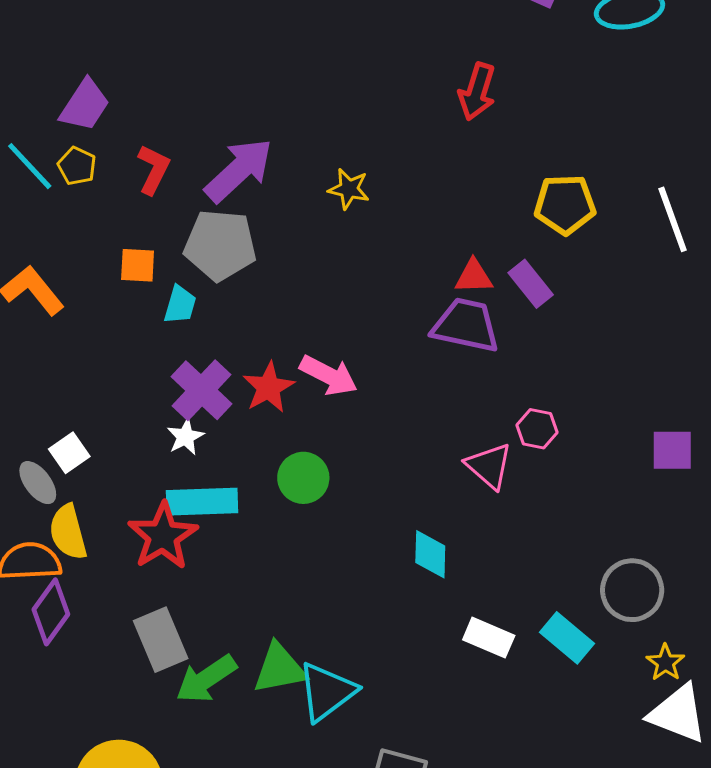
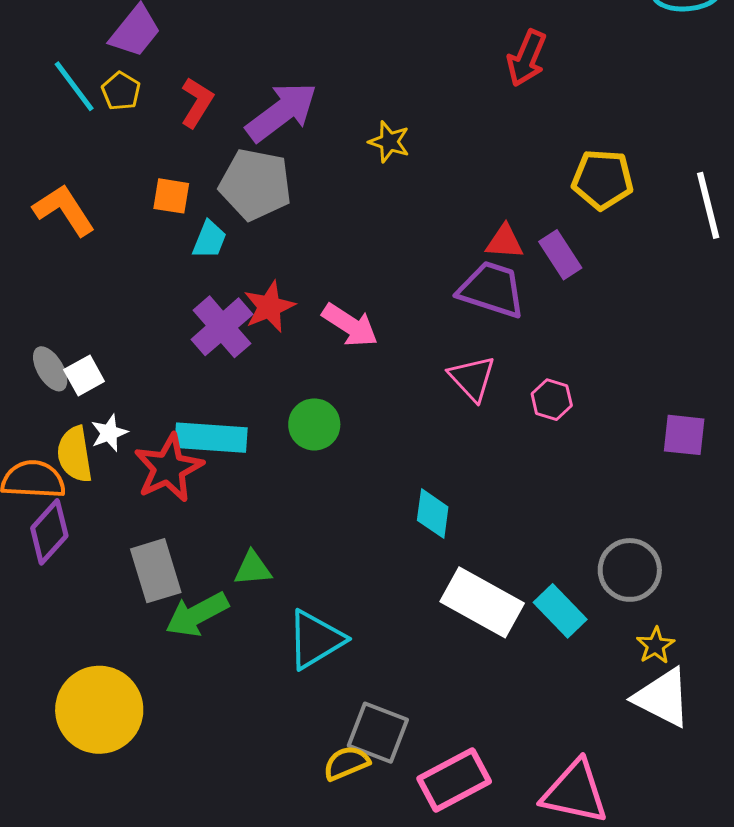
red star: (268, 387) -> (269, 307), moved
white star: (185, 437) -> (109, 433), moved
pink triangle: (489, 466) -> (472, 378), moved
gray ellipse: (38, 483) -> (50, 369), moved
white rectangle: (489, 638) -> (482, 602), size x1.6
green triangle: (280, 669) -> (253, 568), moved, size x0.7

